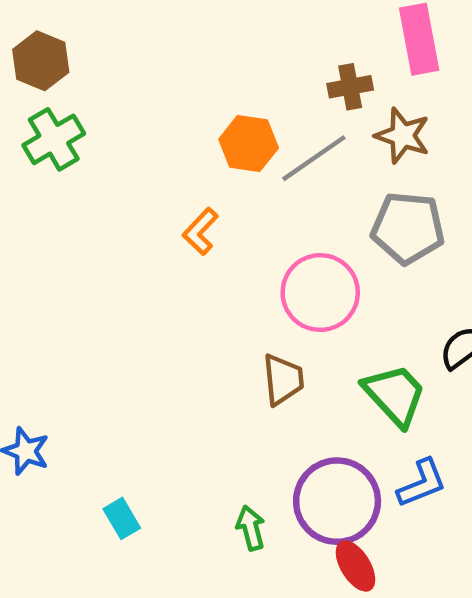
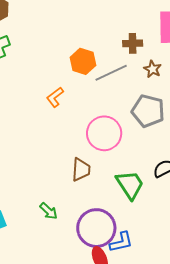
brown star: (403, 136) -> (153, 69), size x0.7
blue L-shape: (422, 483) -> (121, 242), moved
green arrow: (251, 528) -> (49, 211), moved, turned 138

